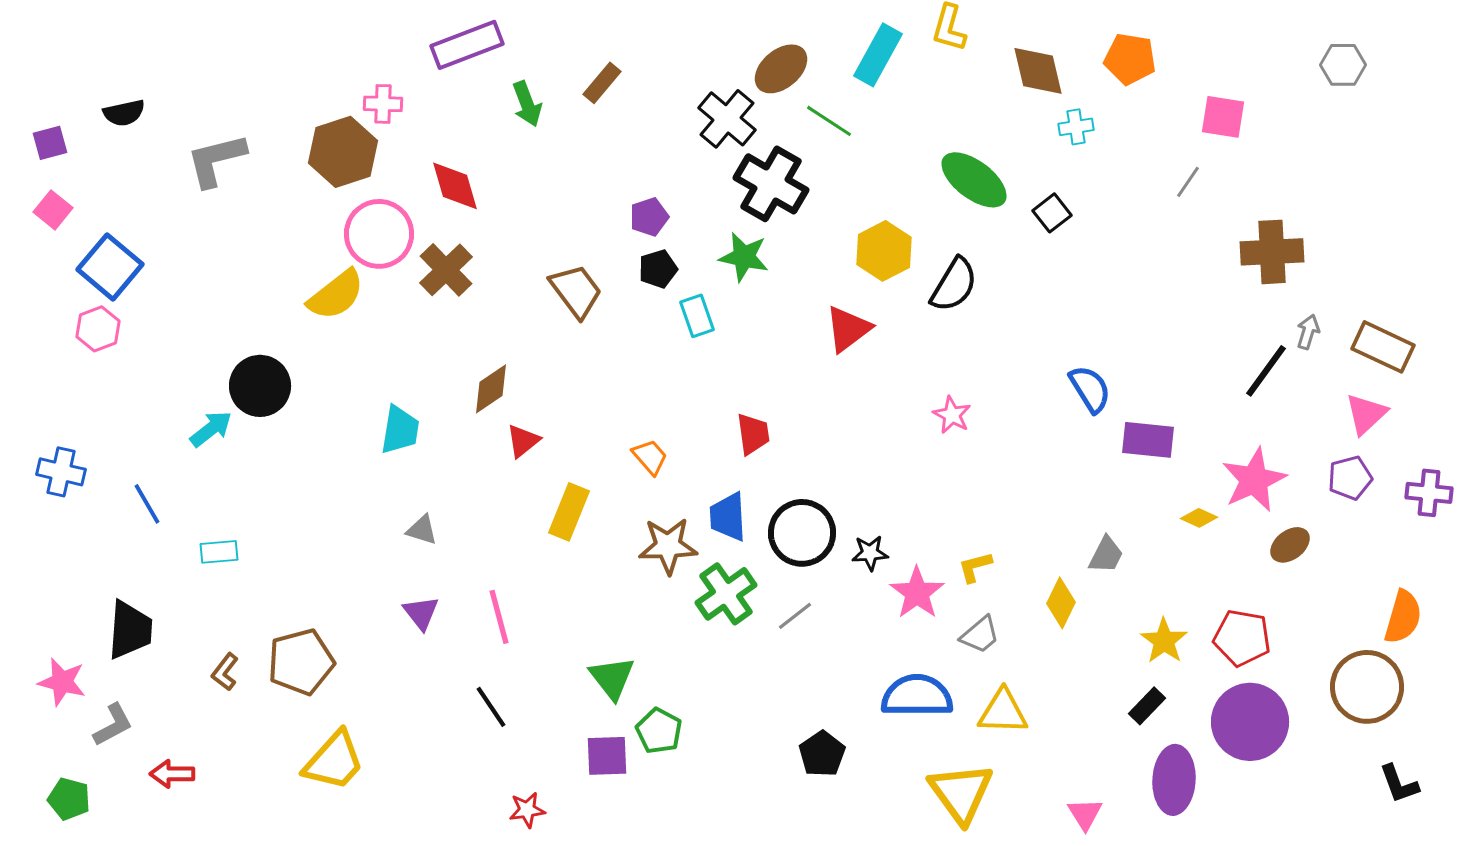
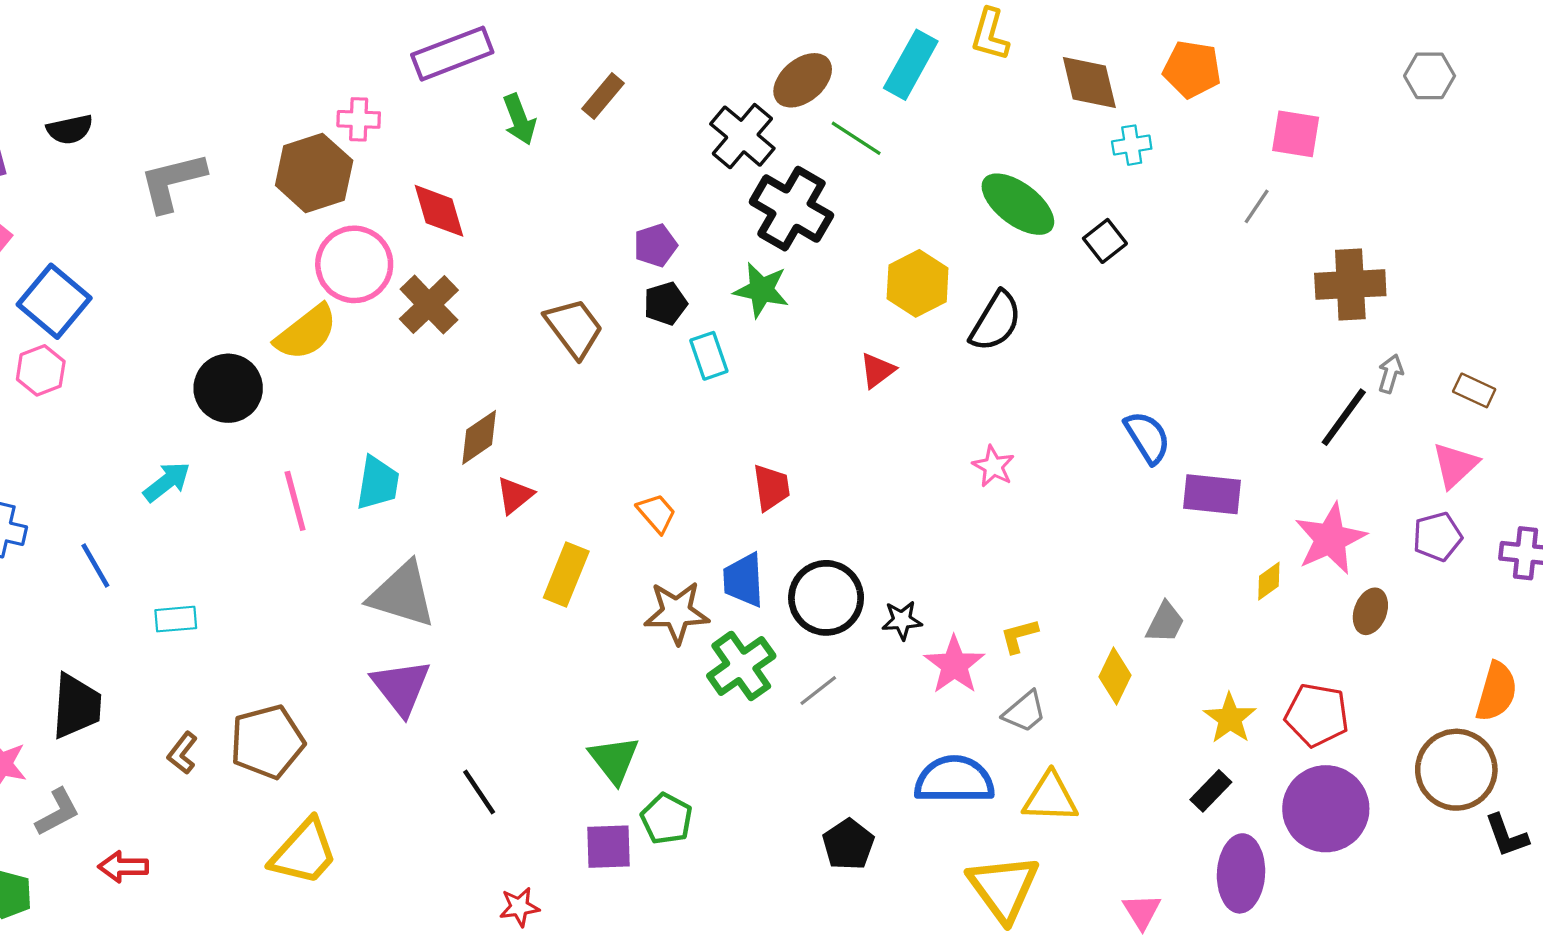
red triangle: (848, 329) -> (877, 370), size x0.7
brown rectangle: (1383, 347) -> (1474, 390), size x0.6
black circle: (260, 386) -> (228, 388), moved
yellow diamond: (1199, 518) -> (1269, 581), turned -60
gray triangle: (422, 530) -> (402, 595), size x2.0
brown ellipse: (1290, 545) -> (1370, 611), turned -33
purple triangle: (421, 613) -> (401, 687), size x1.5
pink line: (499, 617) -> (295, 501), moved
black L-shape: (1399, 784) -> (1507, 836), moved

